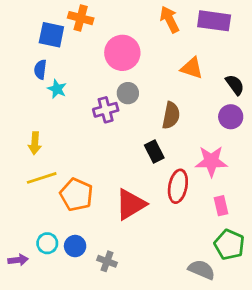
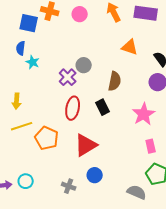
pink circle: (122, 53) -> (80, 14), moved, size x0.6
purple cross: (106, 110) -> (68, 77), turned -30
pink star: (211, 161) -> (144, 114), turned -30
red ellipse: (178, 186) -> (73, 108), moved
cyan circle: (47, 243) -> (26, 181), moved
blue circle: (75, 246) -> (95, 175), moved

